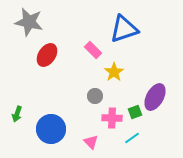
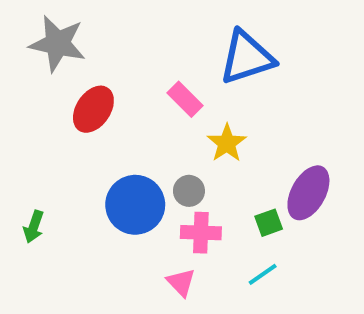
pink cross: (112, 118) -> (201, 233), moved
blue circle: (51, 129) -> (135, 205), moved

